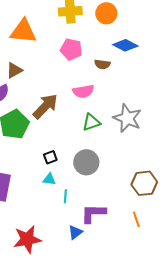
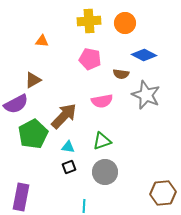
orange triangle: (23, 31) -> (42, 41), size x0.5
gray star: (127, 118) -> (146, 95), moved
green triangle: (91, 122) -> (102, 141), moved
cyan triangle: (49, 179) -> (68, 147), moved

